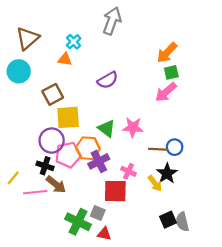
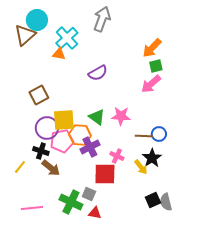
cyan cross: (74, 42) -> (67, 38), size x1.6
cyan circle: (19, 71) -> (37, 20), moved
brown square: (53, 94) -> (39, 95), moved
yellow square: (68, 117) -> (64, 120), moved
yellow line: (13, 178) -> (20, 167), moved
pink line: (35, 192) -> (32, 208), moved

